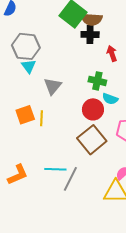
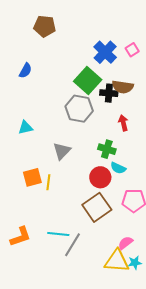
brown semicircle: (92, 19) -> (123, 87), moved
black cross: (90, 34) -> (109, 93), moved
gray hexagon: (26, 46) -> (79, 109), moved
cyan triangle: (29, 66) -> (25, 128), moved, turned 49

